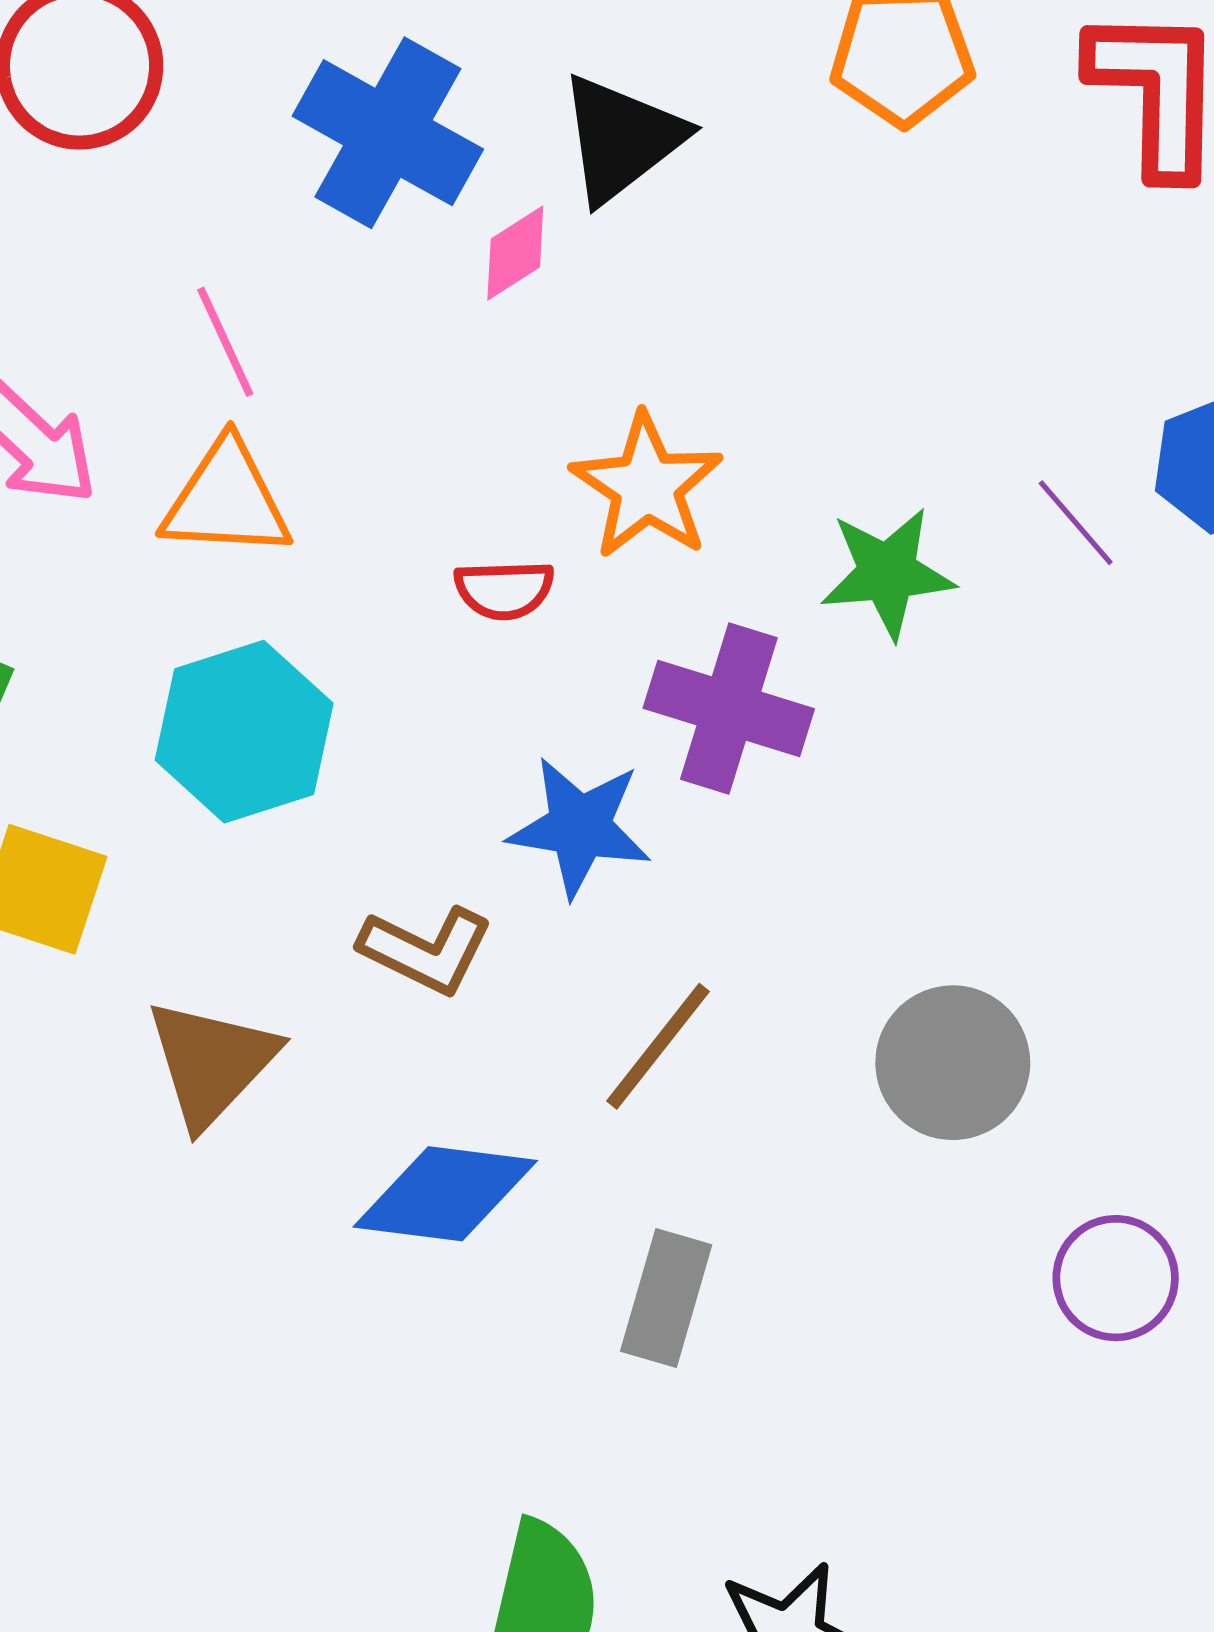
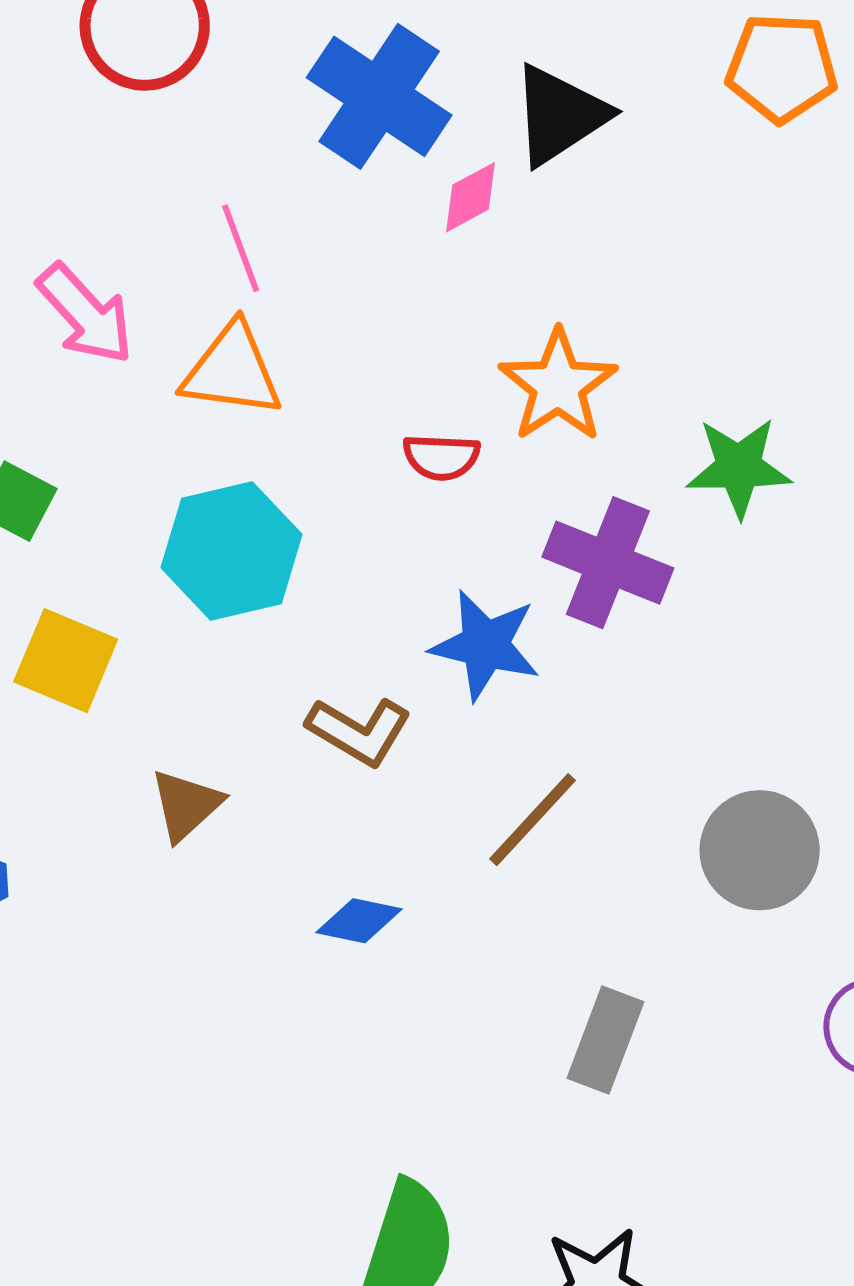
brown triangle: (211, 1063) -> (186, 805), size x0.7
blue diamond: (445, 1194) -> (359, 921), size x0.6
gray rectangle: (666, 1298) -> (605, 1040), moved

